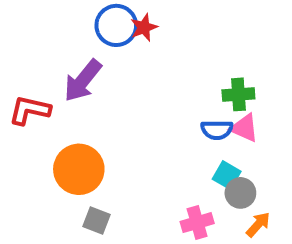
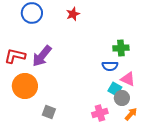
blue circle: (116, 25) -> (32, 13), moved
purple arrow: (83, 81) -> (42, 56), moved
pink triangle: (244, 128) -> (128, 79), moved
orange circle: (79, 169) -> (25, 86), moved

